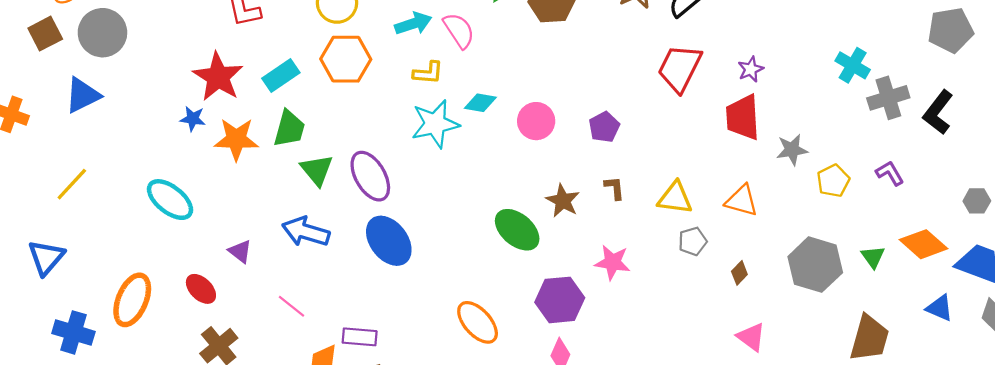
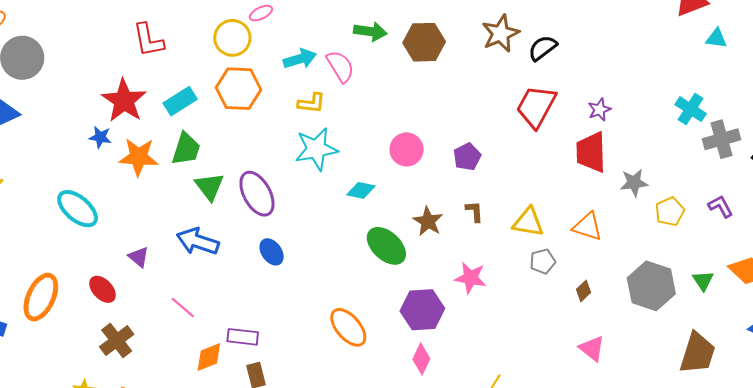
cyan diamond: (480, 103) -> (361, 190), moved
blue ellipse: (389, 241) -> (272, 252), size x0.6

